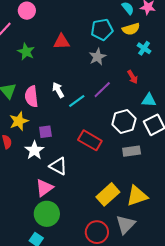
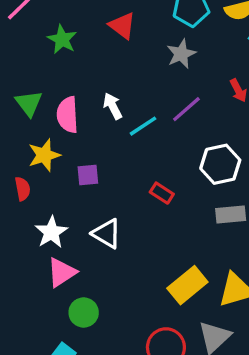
red triangle: (62, 42) -> (122, 26), turned 36
red rectangle: (90, 140) -> (162, 193), size x0.6
white star: (34, 150) -> (51, 232), moved
pink triangle: (44, 188) -> (62, 272), moved
green circle: (47, 214) -> (84, 312), size x0.7

